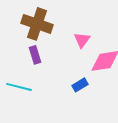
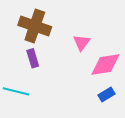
blue rectangle: (80, 85) -> (106, 95), moved

